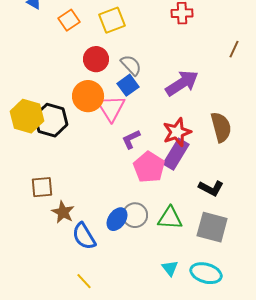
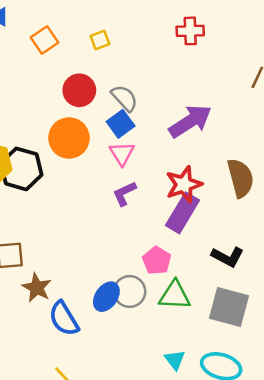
yellow square: (112, 20) -> (100, 40), size x0.6
pink triangle: (111, 108) -> (122, 153), moved, size x0.7
pink pentagon: (149, 167) -> (157, 261), moved, size x0.7

